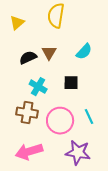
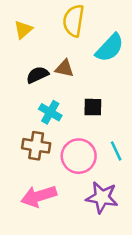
cyan semicircle: (84, 52) -> (110, 48), moved, size x1.4
brown triangle: (49, 53) -> (65, 68), turned -49

